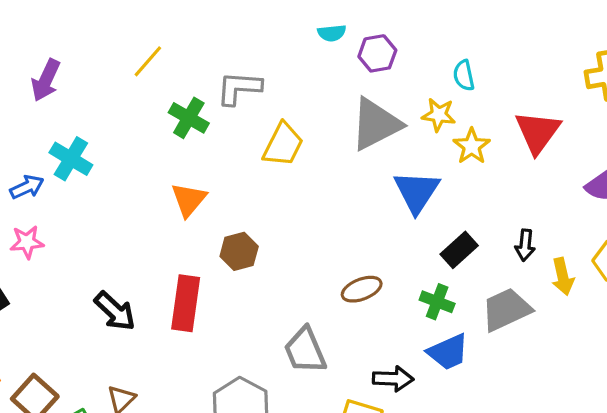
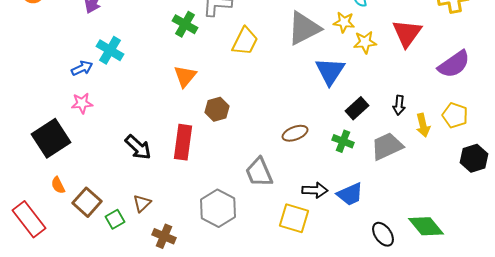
yellow star: (472, 146) -> (365, 42), turned 30
blue trapezoid: (448, 352) -> (350, 194), moved

